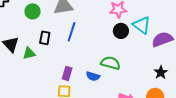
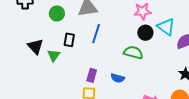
green triangle: (29, 53) -> (54, 55), turned -40
green semicircle: (110, 63) -> (133, 53), moved

